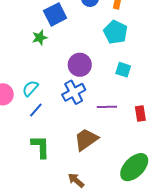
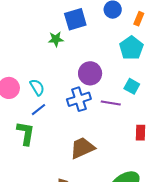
cyan semicircle: (30, 88) -> (37, 87), turned 96
purple line: (107, 107) -> (111, 103), moved
green L-shape: (41, 147) -> (26, 133), moved

